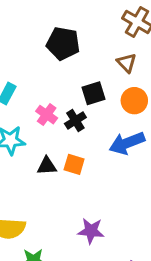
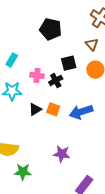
pink cross: (47, 115) -> (37, 75), turned -32
blue arrow: (127, 143) -> (81, 112), moved
black triangle: (47, 166) -> (35, 109), turned -32

